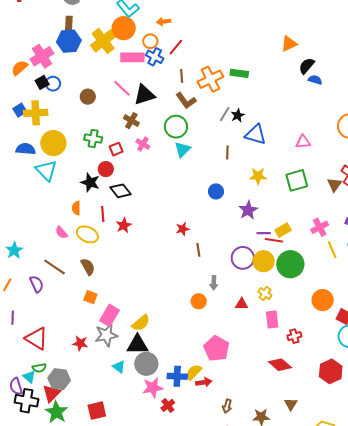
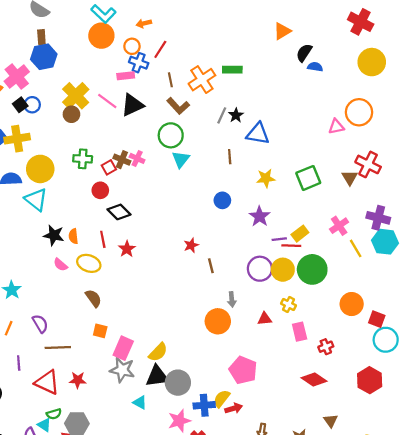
yellow cross: (103, 41) -> (76, 96), moved
pink rectangle: (132, 57) -> (126, 76), moved, size x0.7
brown cross: (131, 121) -> (122, 160), moved
pink triangle: (303, 142) -> (336, 127), moved
black star: (90, 182) -> (54, 235), moved
brown line: (55, 267) -> (58, 347), moved, turned -30
orange circle: (199, 301) -> (218, 321), size x1.5
gray star: (106, 335) -> (122, 370), turned 30
red star: (80, 343) -> (78, 380), moved
gray circle: (146, 364) -> (178, 383), moved

